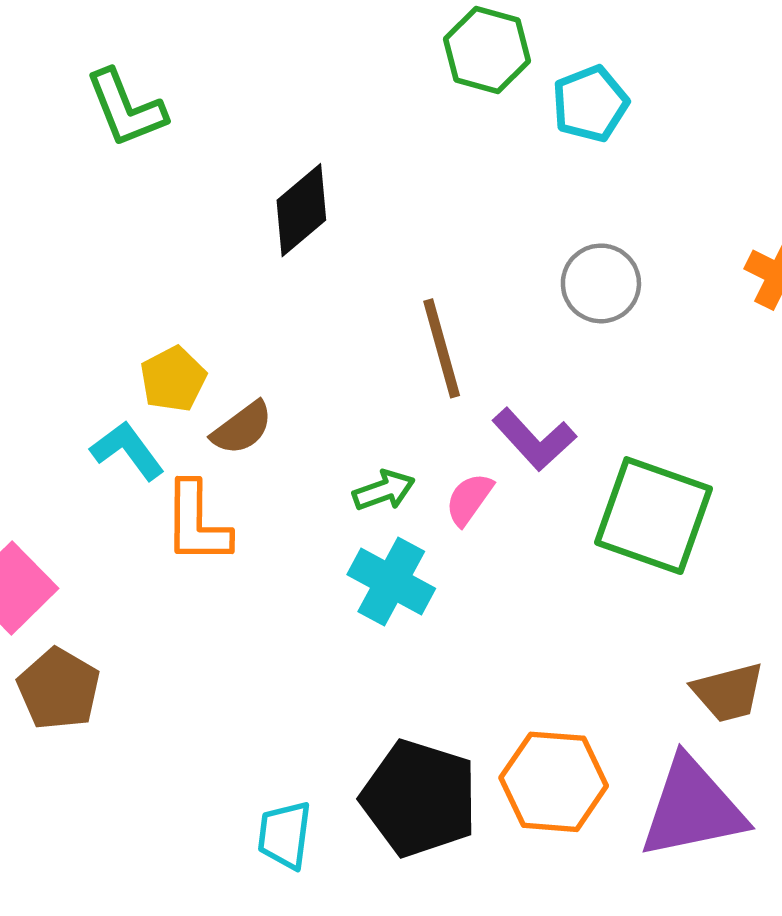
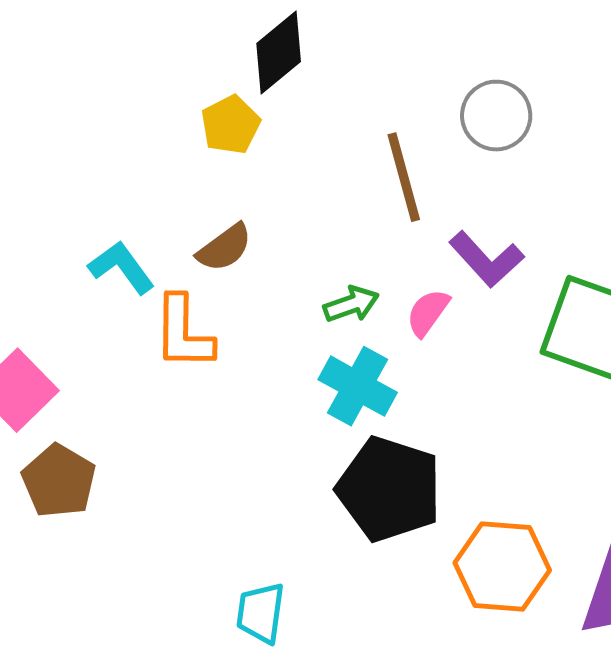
gray circle: (601, 283) -> (496, 116), moved
yellow pentagon: (173, 379) -> (231, 125), moved
black pentagon: (419, 798) -> (389, 489), moved

